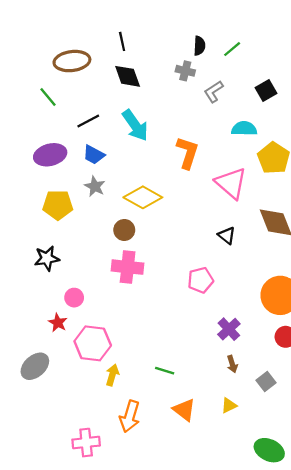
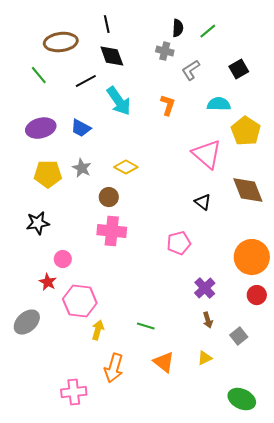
black line: (88, 121) -> (86, 81), moved
orange L-shape: (187, 153) -> (168, 105), moved, size x0.7
gray star: (95, 186) -> (82, 168), moved
yellow diamond: (143, 197) -> (126, 167), size x0.7

